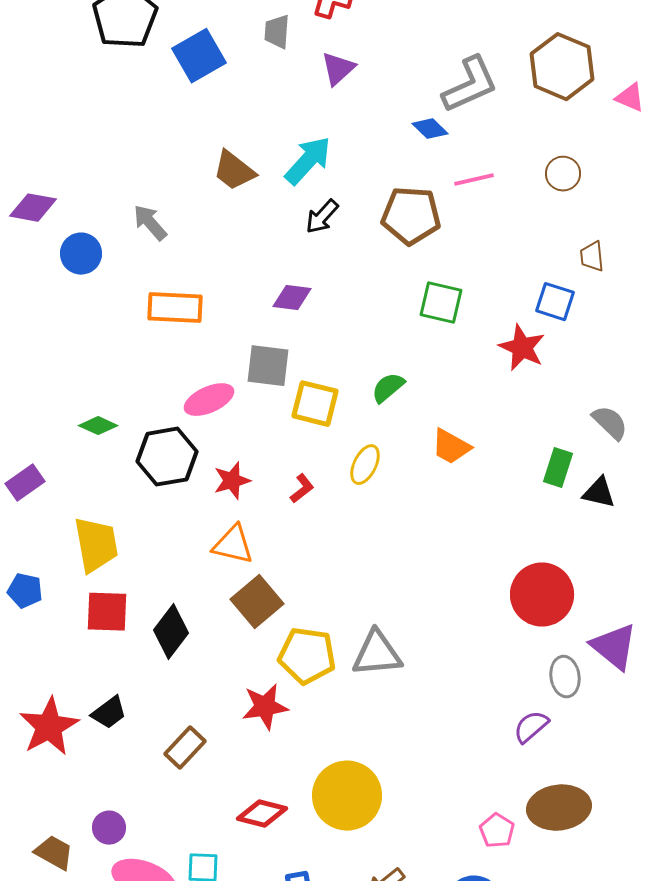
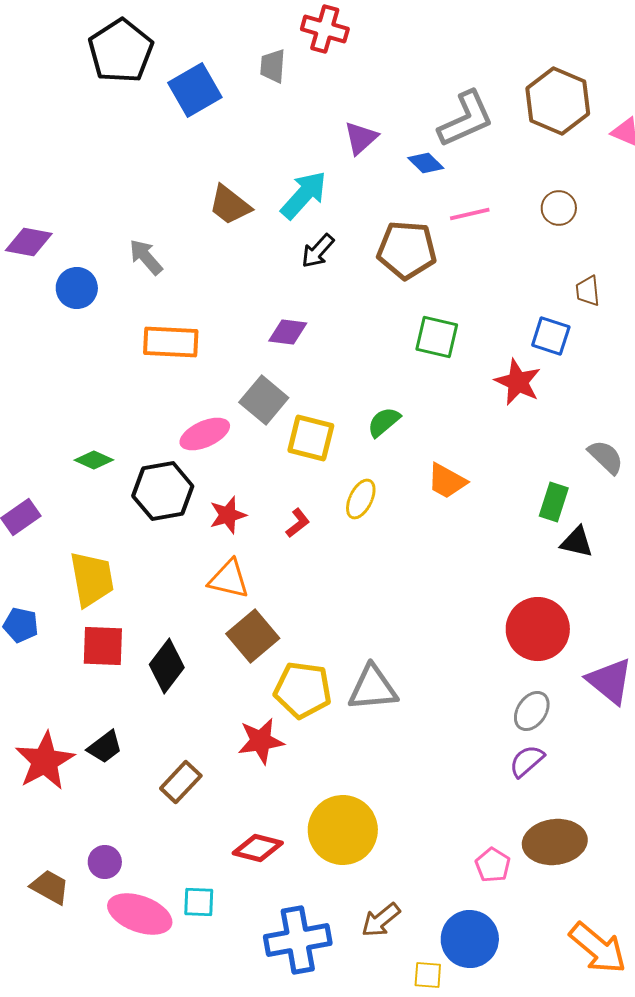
purple triangle: (338, 69) -> (361, 138), moved
gray square: (268, 366) -> (264, 400), turned 33
black triangle: (599, 493) -> (577, 542), moved
gray ellipse: (565, 677) -> (532, 711), moved, turned 42

